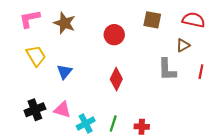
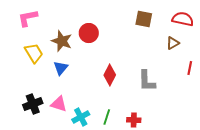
brown star: (64, 23) -> (62, 41), moved
red circle: (114, 35) -> (89, 33), moved
gray L-shape: (167, 70) -> (147, 81), moved

